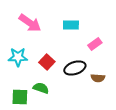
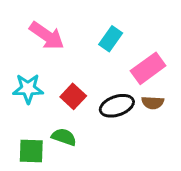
cyan rectangle: (71, 25) -> (111, 39), turned -56
pink rectangle: (95, 44) -> (148, 68), size x1.5
brown semicircle: (98, 78) -> (153, 103), moved

